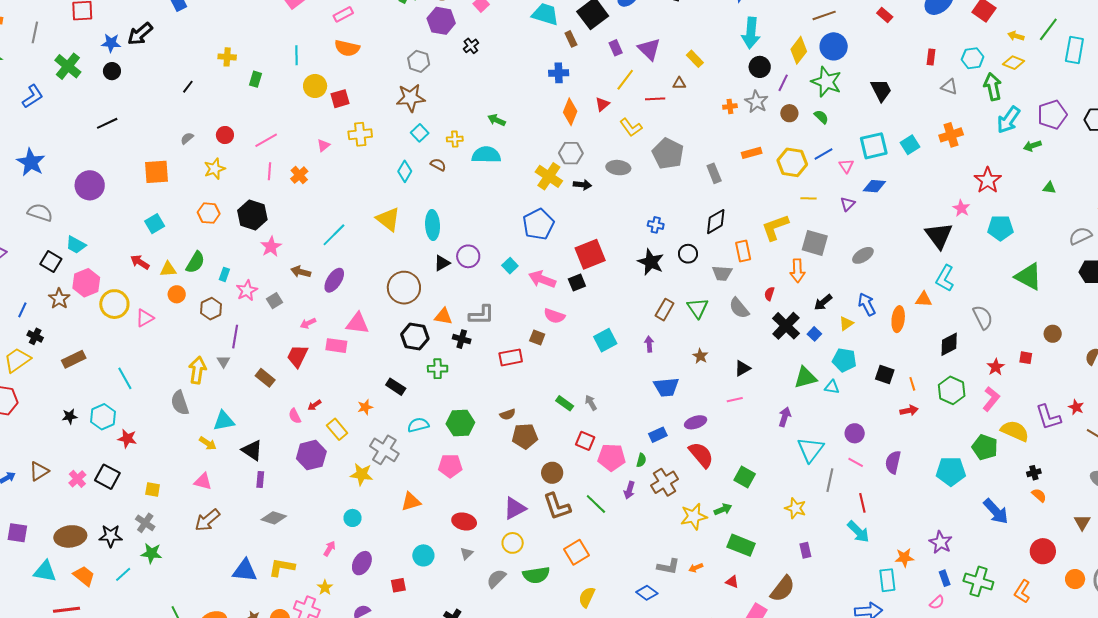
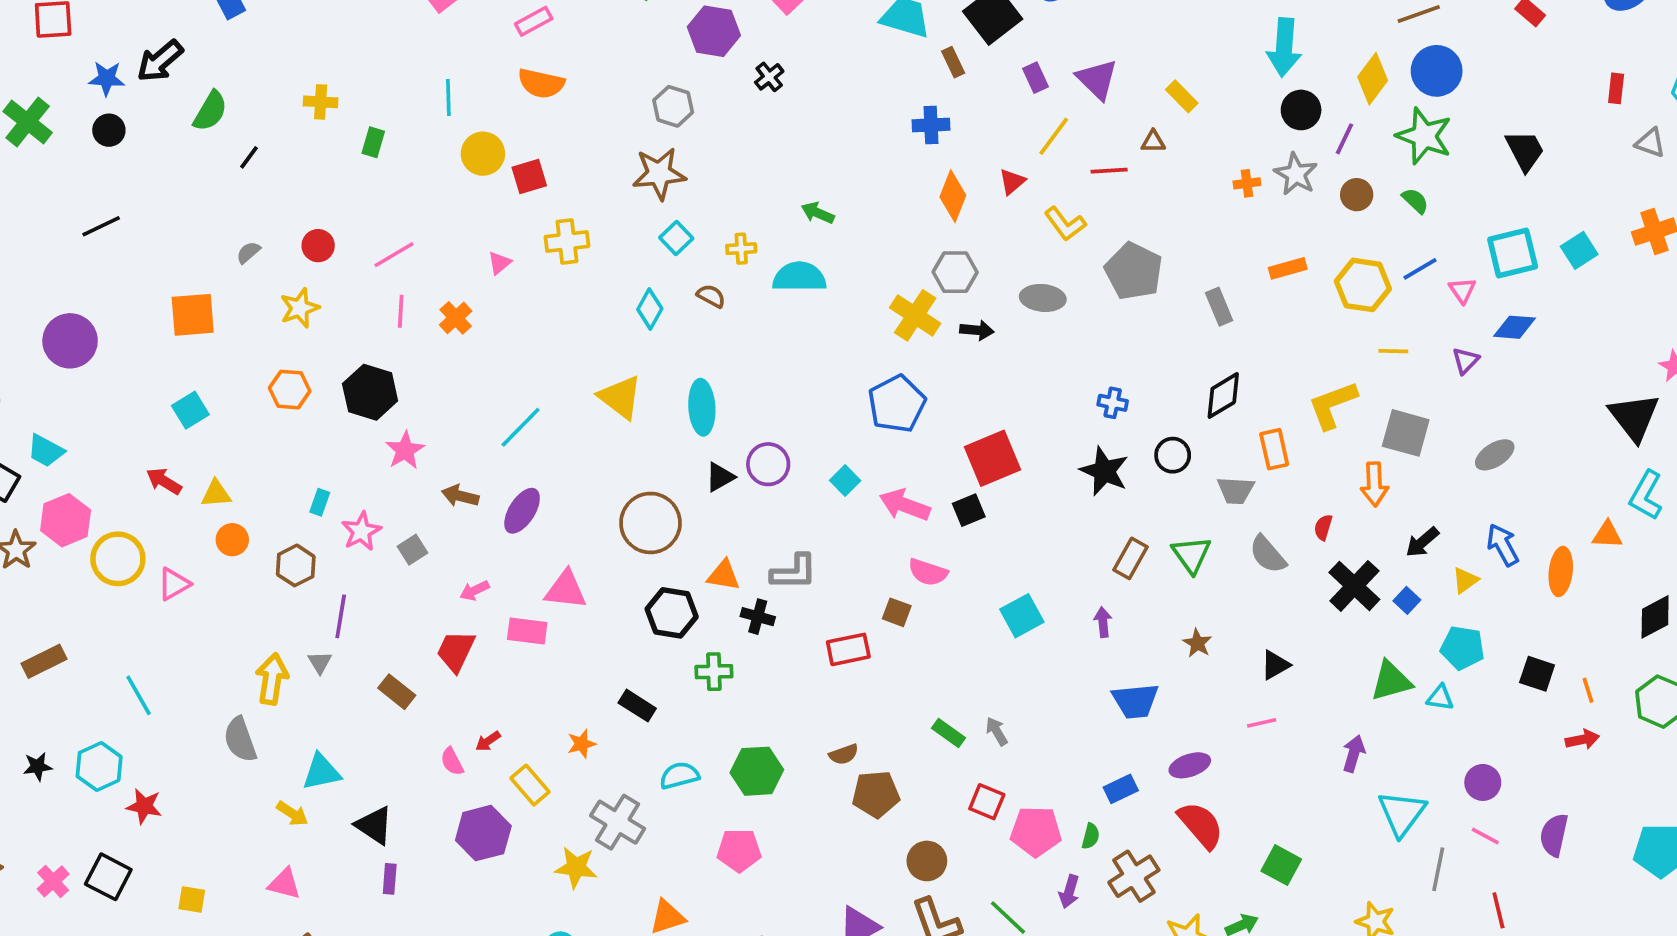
green semicircle: (195, 262) -> (210, 111), moved

